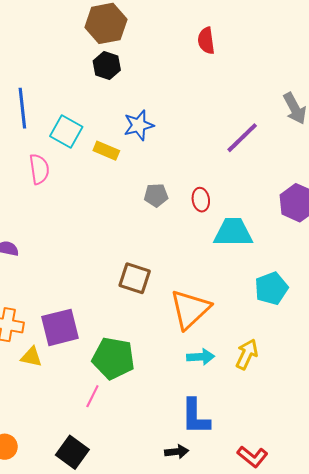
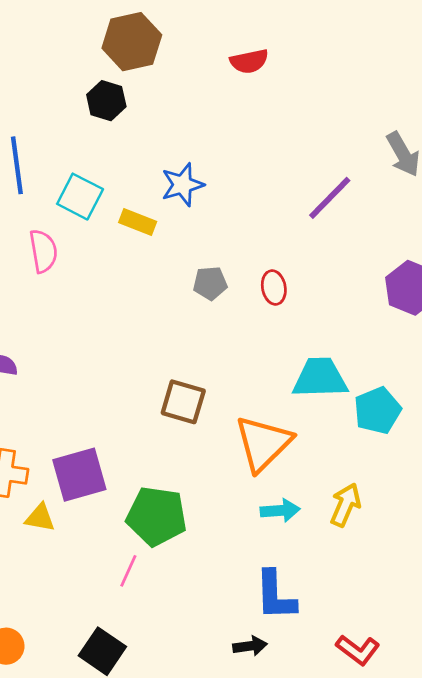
red semicircle: (206, 41) -> (249, 61), moved, turned -92
black hexagon: (107, 66) -> (106, 101), moved
cyan trapezoid: (233, 232) -> (320, 378), moved

